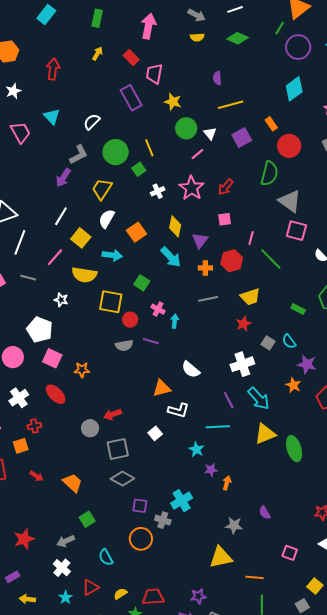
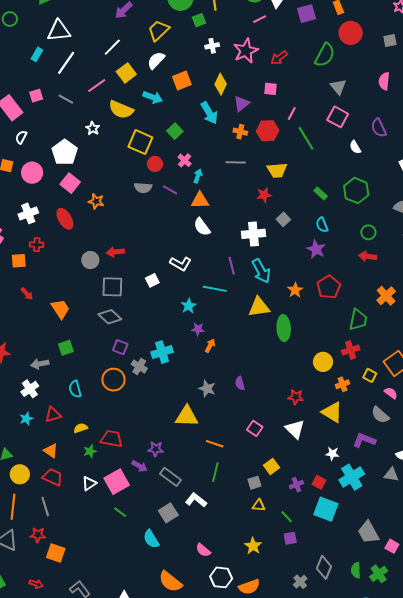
gray triangle: (290, 201) -> (338, 87), size x0.7
cyan semicircle: (289, 341) -> (322, 225), moved
orange star: (293, 385) -> (295, 290), moved
orange triangle: (162, 388) -> (200, 200), moved

